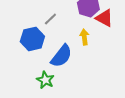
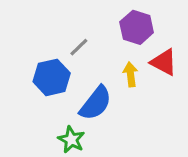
red triangle: (104, 18) -> (164, 62), moved

